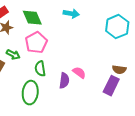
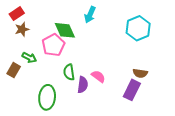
cyan arrow: (71, 14) -> (90, 15), turned 105
green diamond: (32, 18) -> (65, 30), moved
green semicircle: (40, 69) -> (69, 72), moved

